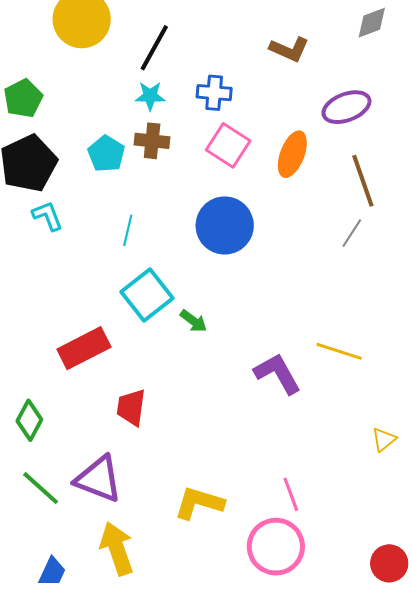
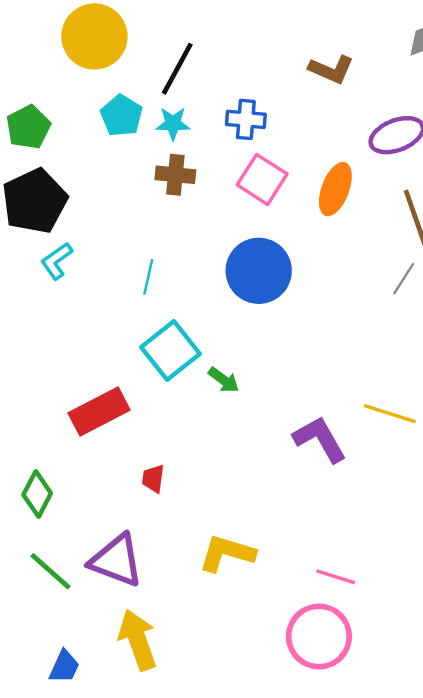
cyan pentagon: (106, 154) -> (121, 116), moved
cyan L-shape: (47, 216) -> (57, 261), turned -104
red trapezoid: (131, 407) -> (153, 479), size x0.7
pink line: (291, 494) -> (336, 577), turned -52
yellow L-shape: (199, 503) -> (227, 553), moved

